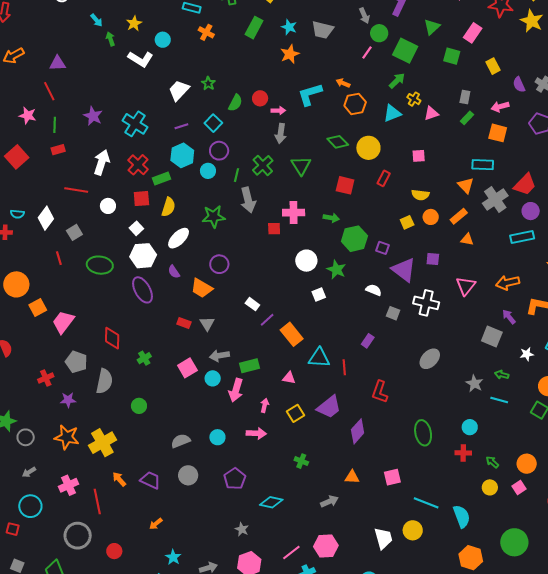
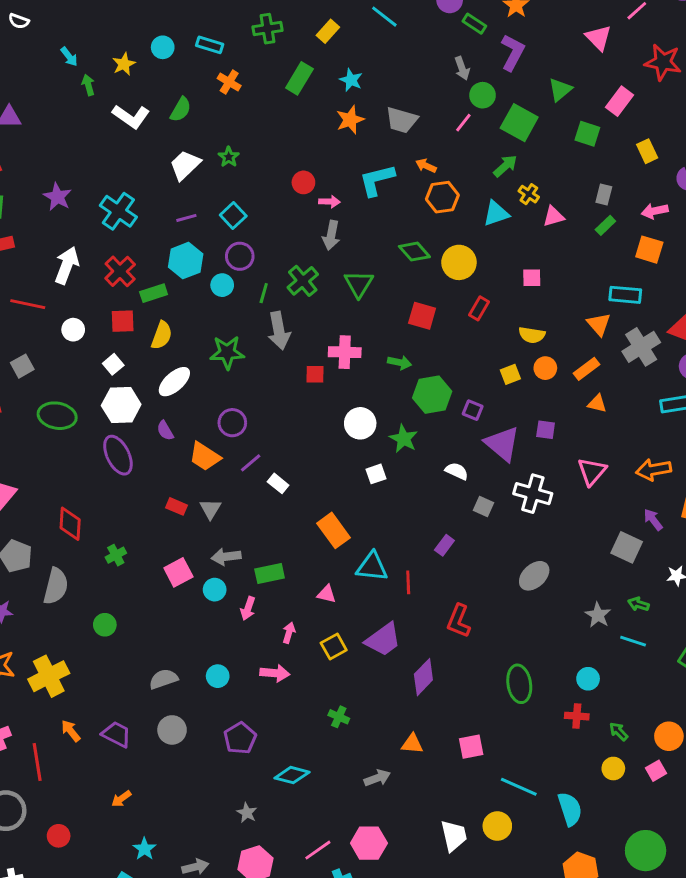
gray trapezoid: (323, 30) -> (402, 120), moved
cyan circle: (163, 40) -> (163, 47), moved
green semicircle: (235, 103) -> (181, 110), moved
purple line: (267, 320) -> (251, 463), moved
pink arrow: (236, 390) -> (248, 608), size x0.7

